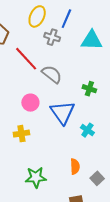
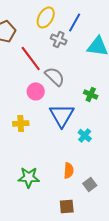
pink circle: (30, 103) -> (36, 91), moved
yellow cross: (21, 134) -> (21, 123), moved

